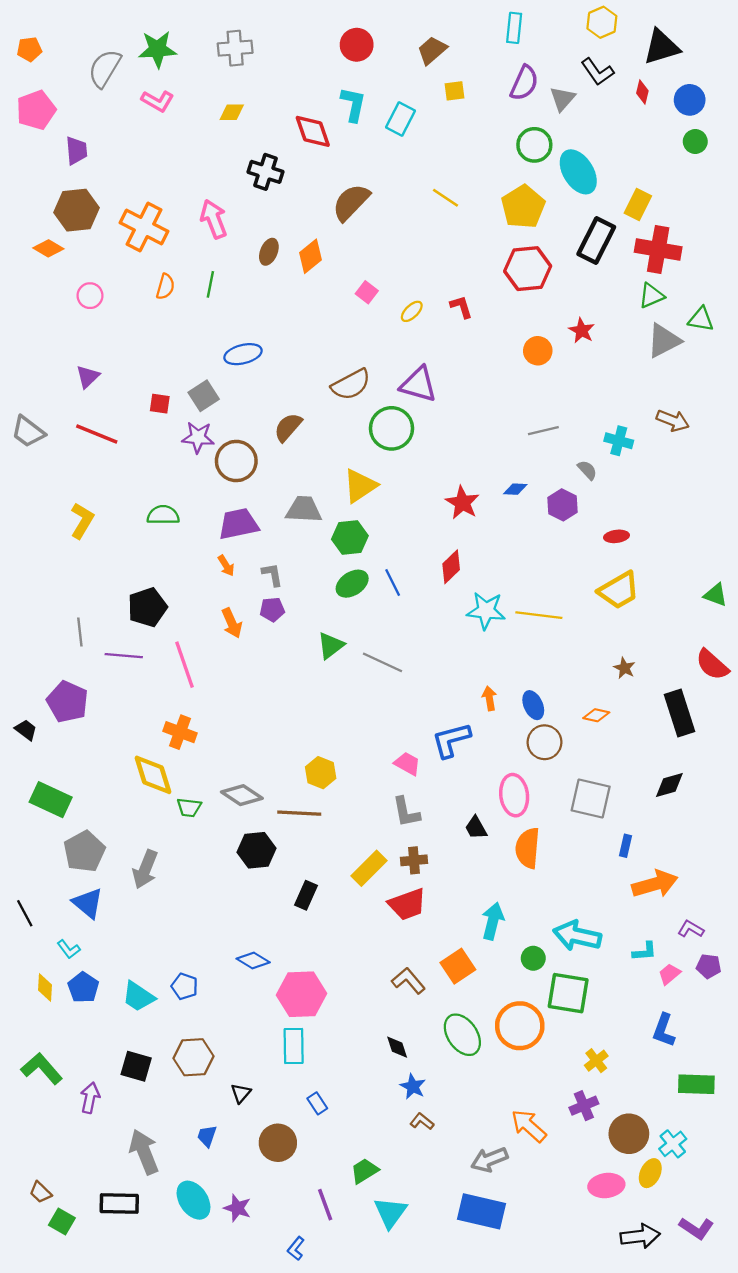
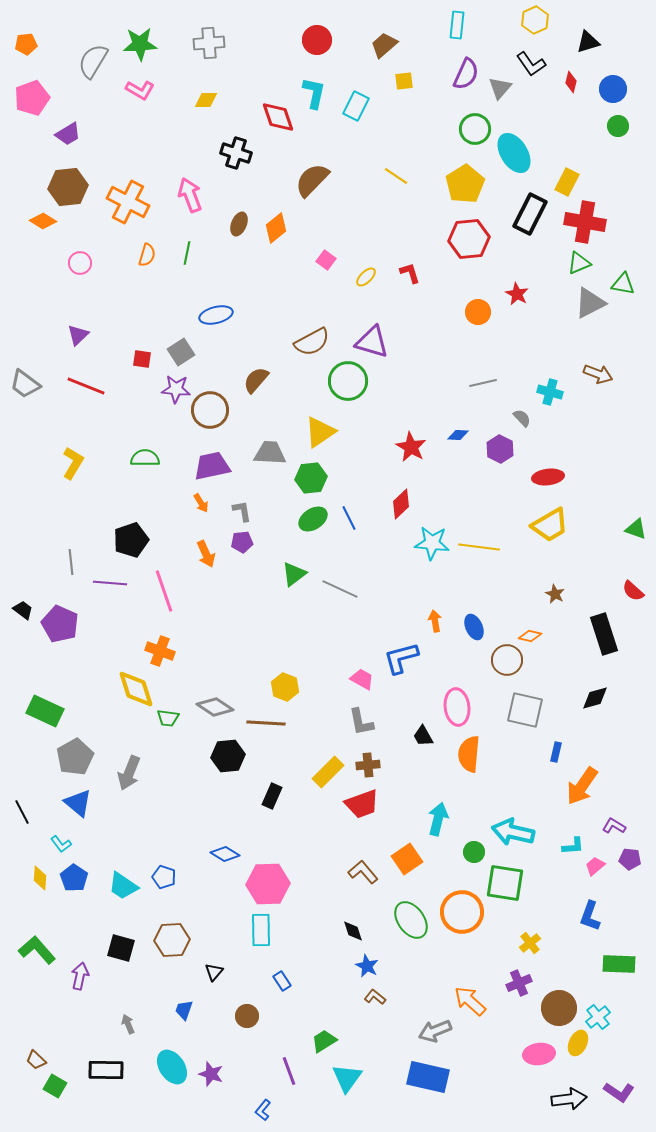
black triangle: (662, 47) -> (588, 42), size x0.7
purple trapezoid: (76, 150) -> (68, 134), turned 64
red ellipse: (616, 536) -> (548, 477), size x1.4
red semicircle: (712, 665) -> (633, 591), size x0.7
black trapezoid: (26, 730) -> (23, 610), moved
brown circle: (544, 742) -> (507, 660), moved
orange arrow: (655, 884) -> (582, 786), turned 141
brown circle: (278, 1143) -> (247, 1016), size x0.7
gray arrow: (144, 1152) -> (128, 1024), size x0.5

